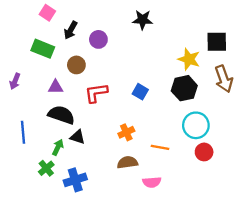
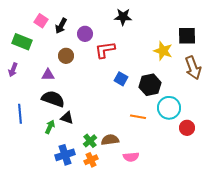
pink square: (47, 13) -> (41, 21), moved
green rectangle: (43, 49) -> (22, 42), moved
black hexagon: (184, 88) -> (150, 85), moved
red L-shape: (96, 93) -> (105, 50), moved
orange cross: (126, 132) -> (91, 160), moved
orange line: (160, 147) -> (138, 117), moved
red circle: (204, 152) -> (187, 128), moved
green cross: (46, 168) -> (90, 141), moved

